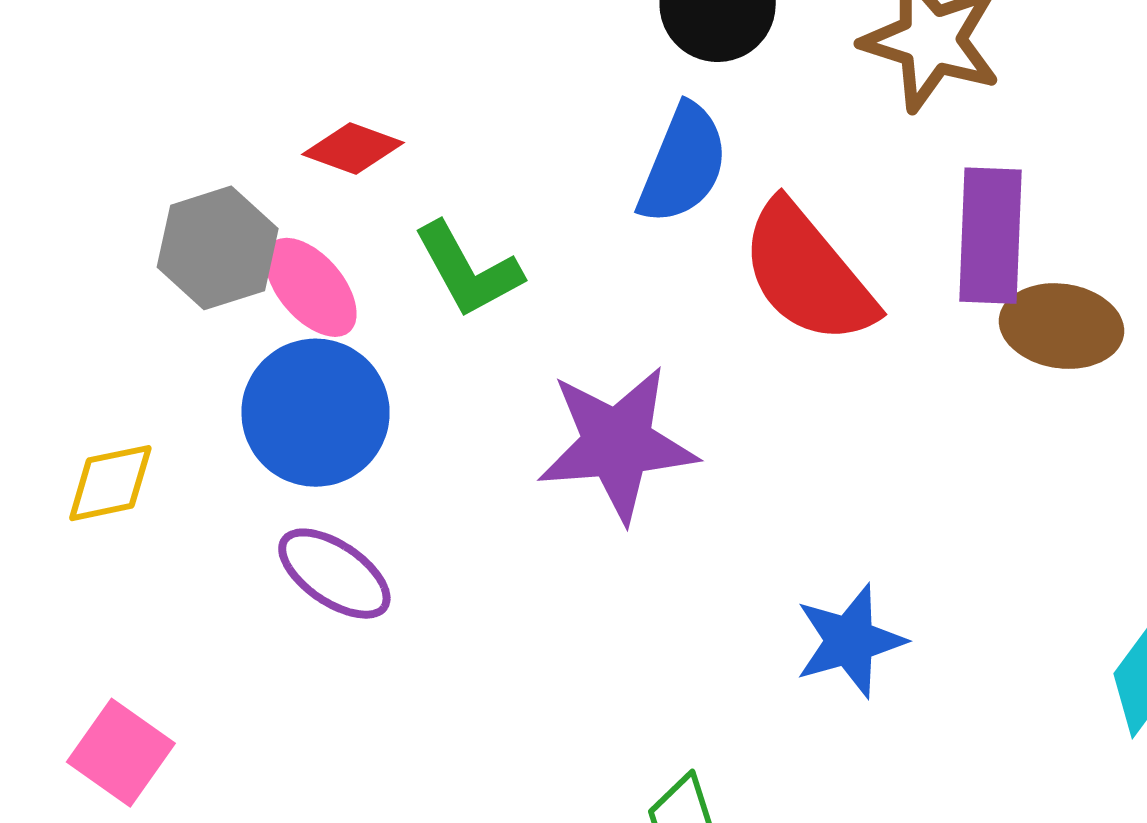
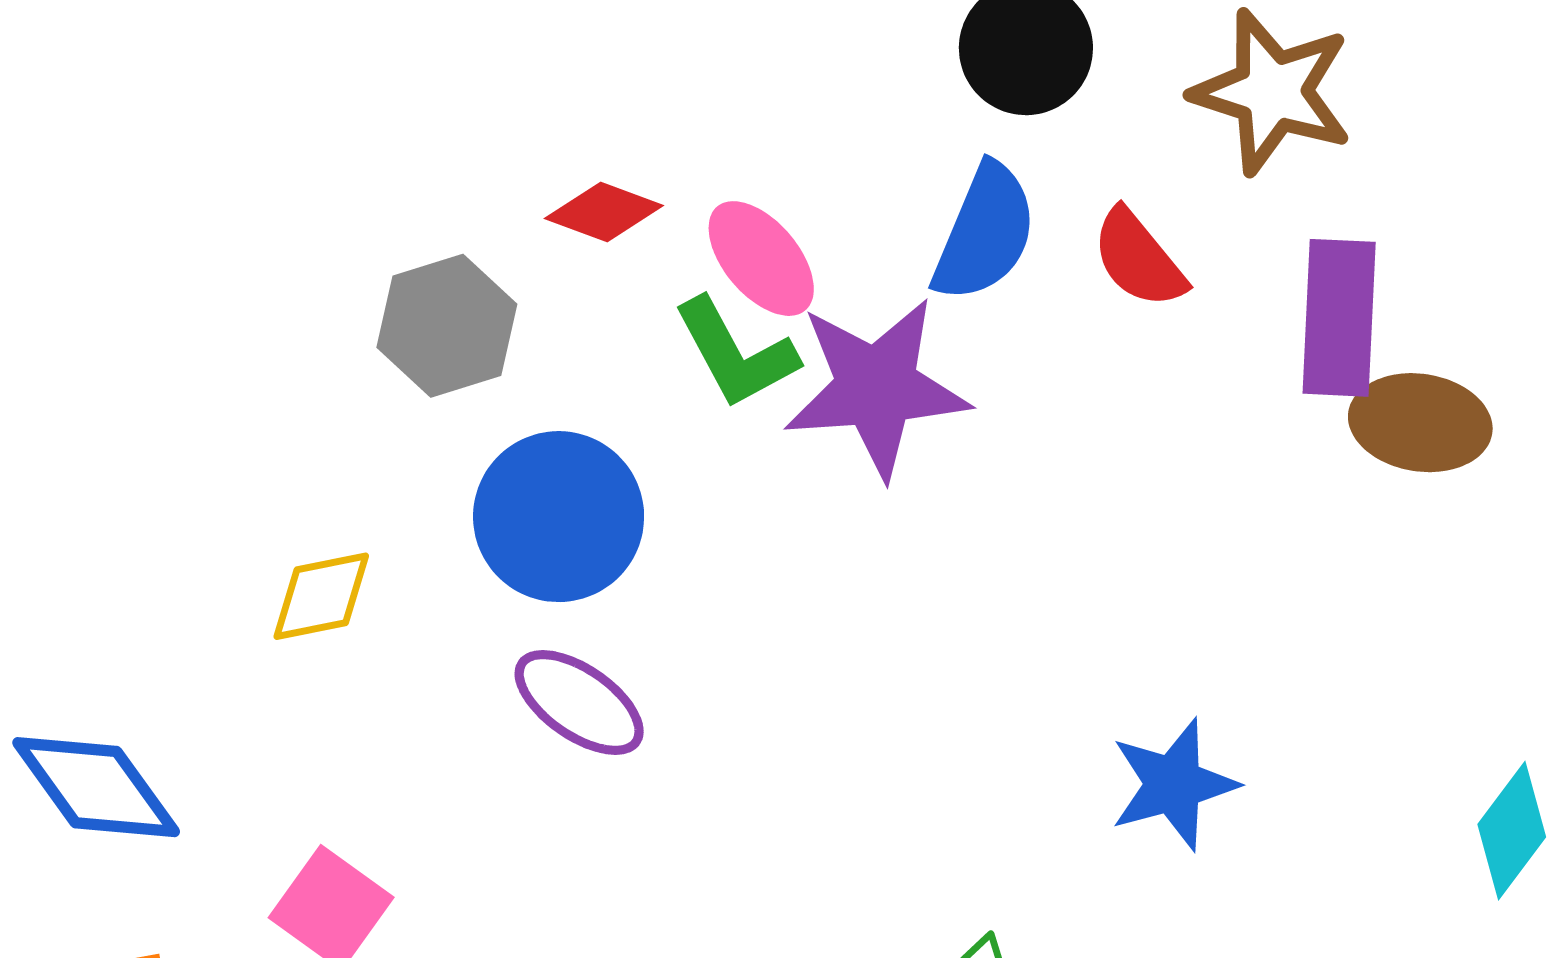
red semicircle: (808, 273) -> (1139, 259), moved, size x0.6
pink ellipse: (311, 287) -> (761, 259), moved
purple star: (617, 444) -> (876, 387), moved

